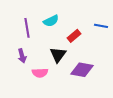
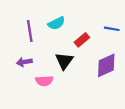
purple arrow: (22, 56) -> (24, 62), turned 96
purple diamond: (82, 70) -> (106, 65), moved, turned -35

